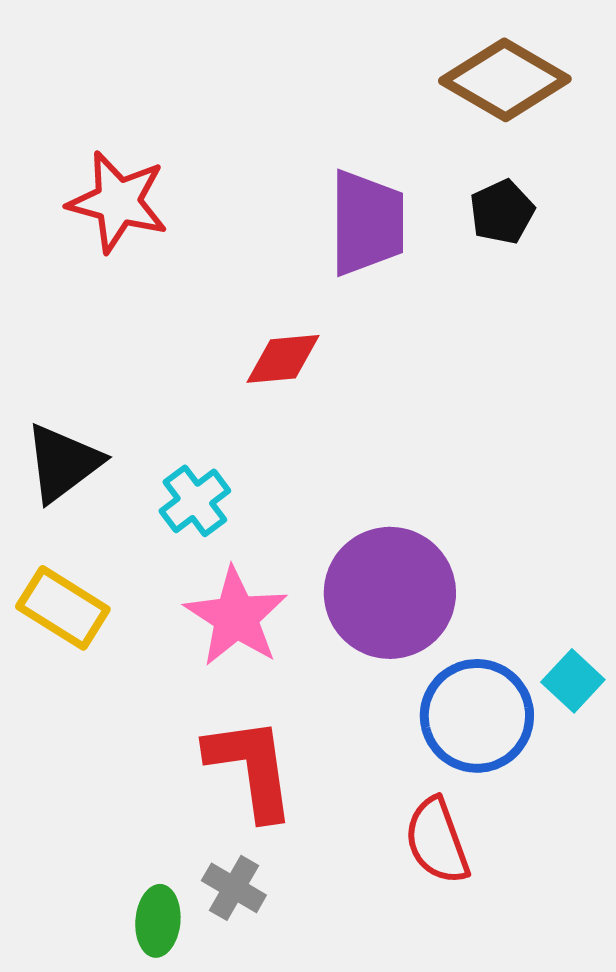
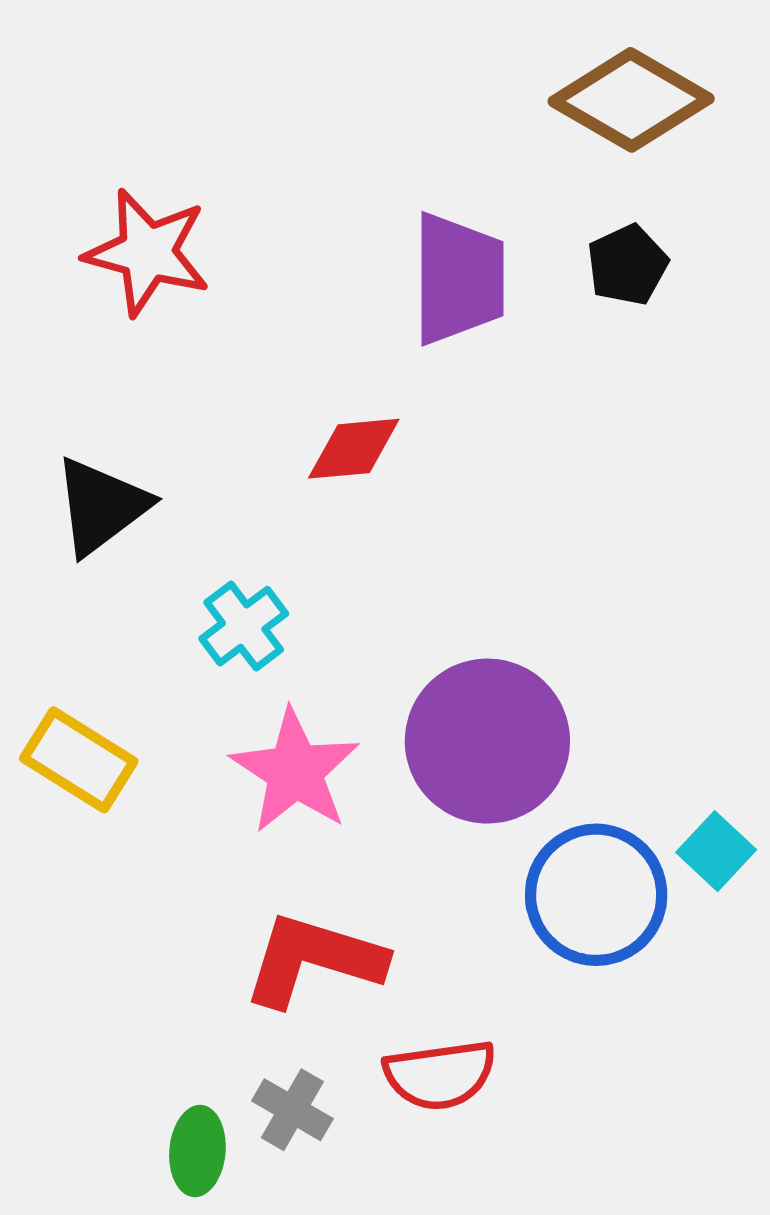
black triangle: (63, 463) -> (101, 506), moved
red L-shape: (251, 768) -> (314, 960), turned -65
red semicircle: (437, 841) -> (440, 1075), moved, turned -78

